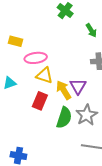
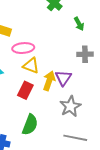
yellow arrow: (64, 90) -> (49, 81), turned 48
green semicircle: (64, 118) -> (30, 125), moved

